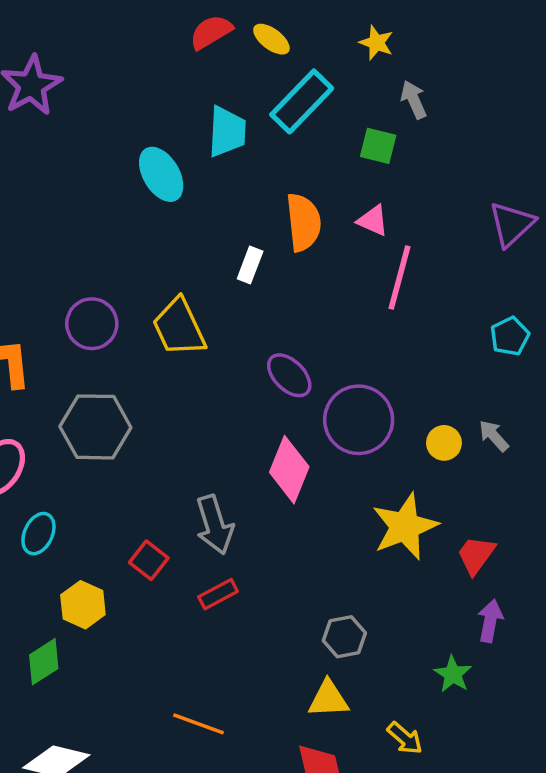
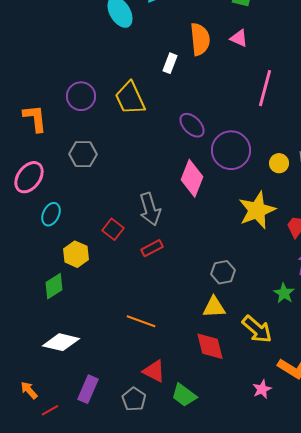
pink line: (400, 277) -> (265, 88), moved
gray hexagon: (95, 427) -> (83, 154), size x0.7
yellow arrow: (405, 738) -> (257, 329), size x1.5

